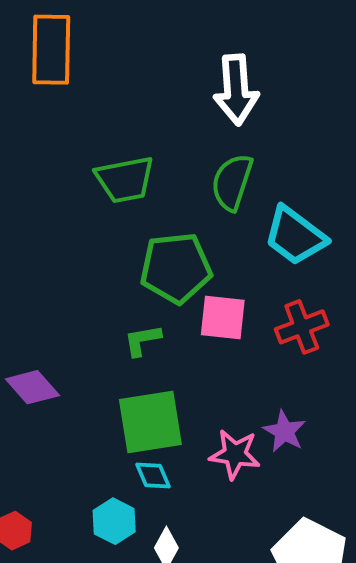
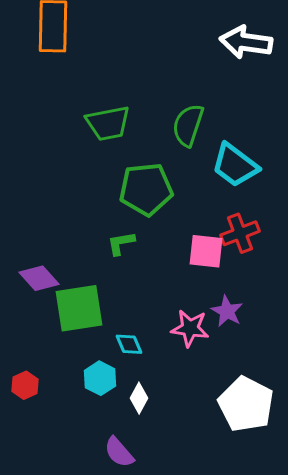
white arrow: (236, 90) -> (246, 42), moved, turned 102
pink square: (223, 318) -> (206, 251), moved
green square: (150, 422) -> (79, 308), moved

